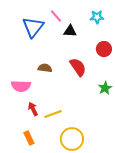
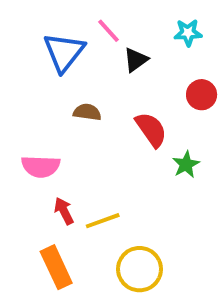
black triangle: (70, 31) -> (136, 60), turned -40
brown semicircle: (45, 68) -> (87, 112), moved
green star: (105, 88) -> (186, 164), moved
orange rectangle: (29, 138) -> (56, 267), size x1.5

